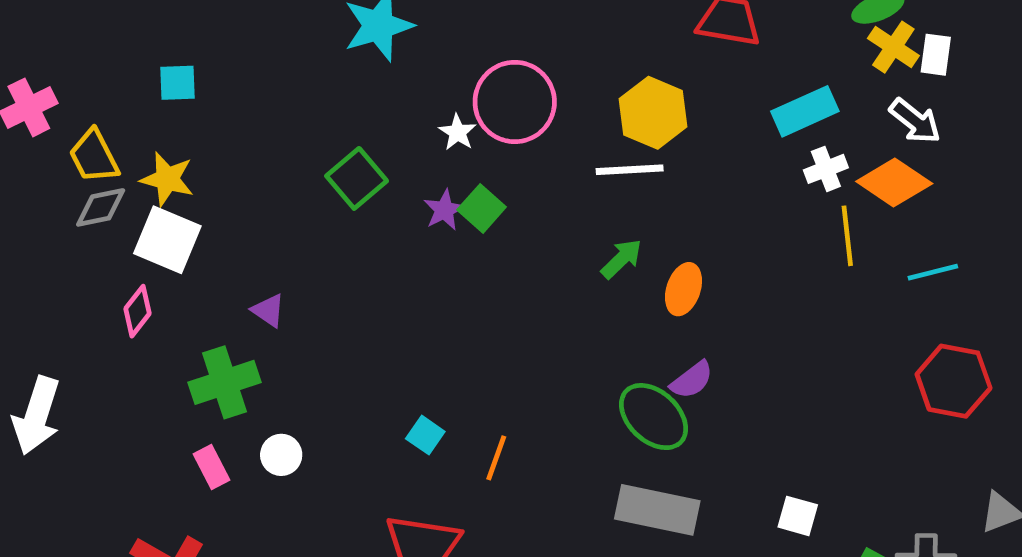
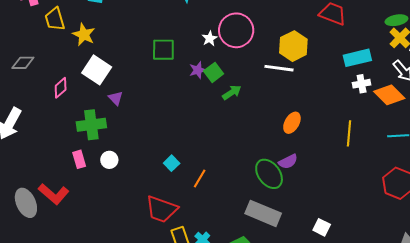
green square: (357, 178) -> (163, 50), turned 30
gray diamond: (101, 207) -> (23, 63), moved
yellow line: (847, 236) -> (349, 133), moved
white square: (167, 240) -> (97, 70), moved
green arrow: (621, 259) -> (232, 92), moved

